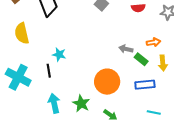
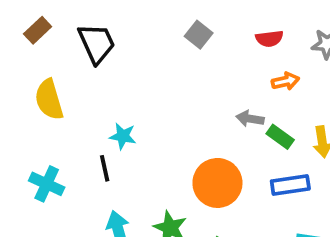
orange arrow: (153, 42) -> (286, 81), moved
cyan cross: (18, 77) -> (47, 184), size x0.7

